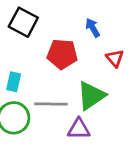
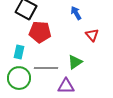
red pentagon: (62, 54) -> (40, 32), moved
green triangle: (91, 96) -> (75, 62), size x0.7

